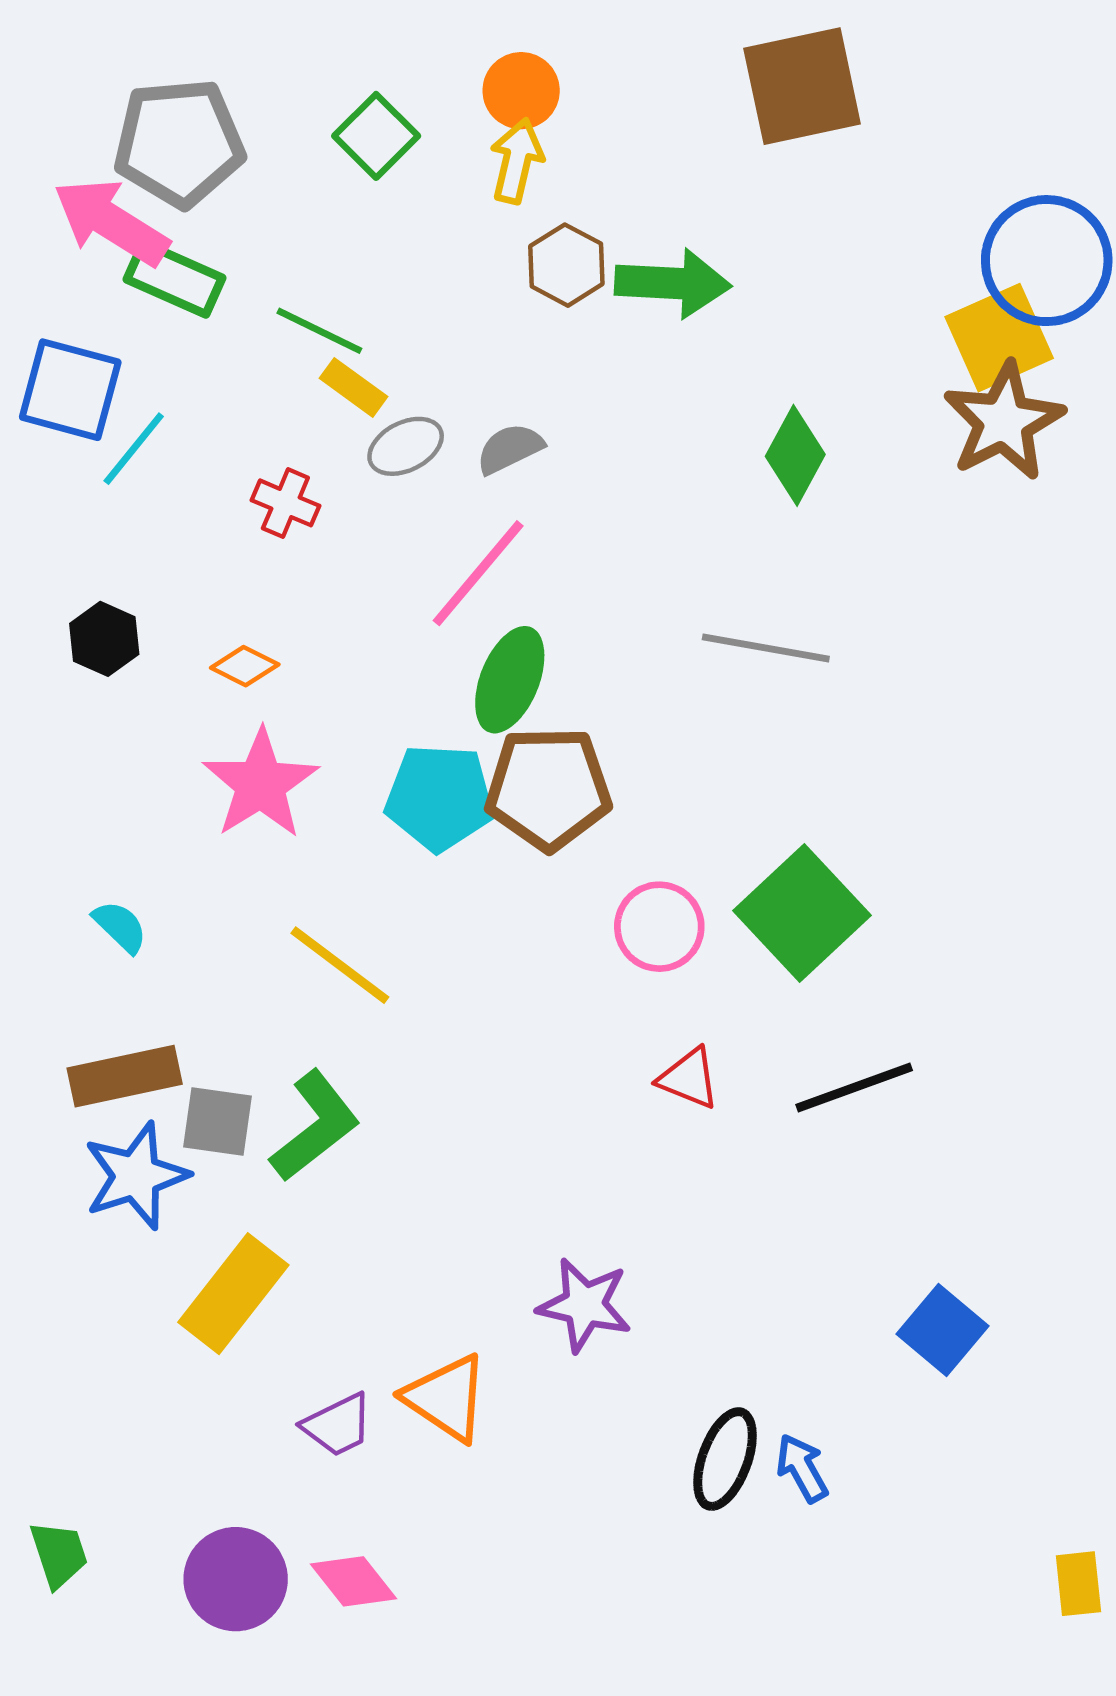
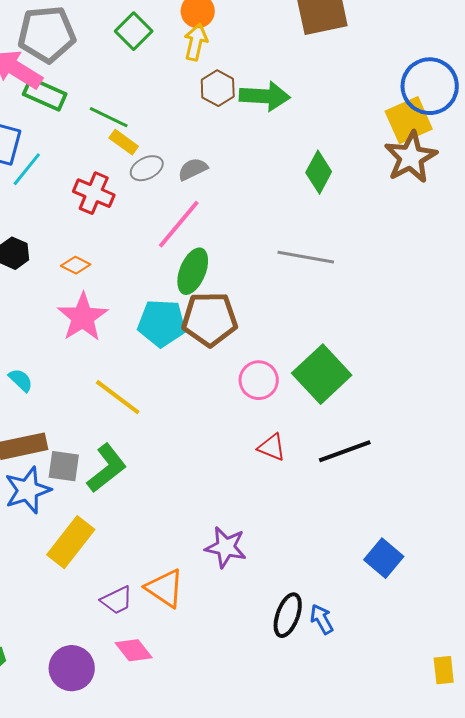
red cross: (285, 503) -> (94, 193), size x1.4
pink diamond: (353, 1581) -> (134, 650), moved

